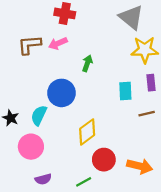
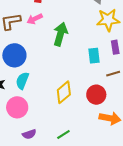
green arrow: (87, 63) -> (60, 34), size x1.6
blue circle: (62, 93) -> (14, 55), moved
red circle: (104, 160) -> (96, 95), moved

